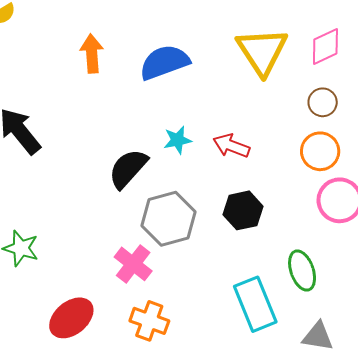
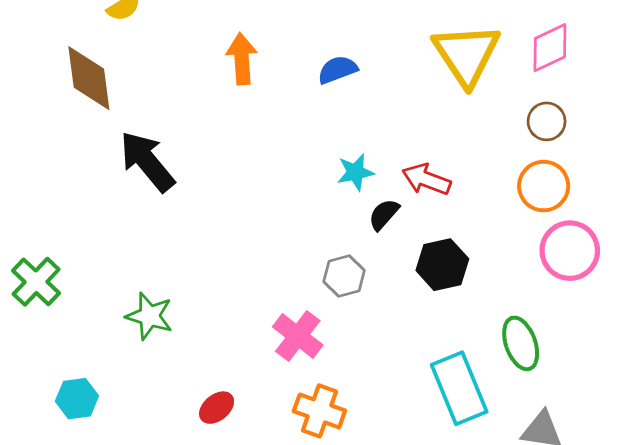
blue semicircle: (164, 62) -> (338, 70), size x0.6
black semicircle: (128, 169) -> (384, 214), moved, size x0.6
gray hexagon: (168, 219) -> (344, 276), size x0.6
red ellipse: (71, 318) -> (217, 408), size x0.6

